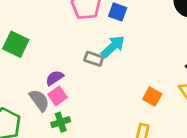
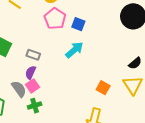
gray rectangle: (94, 59) -> (33, 55), moved
purple semicircle: (54, 78) -> (31, 73), turned -32

